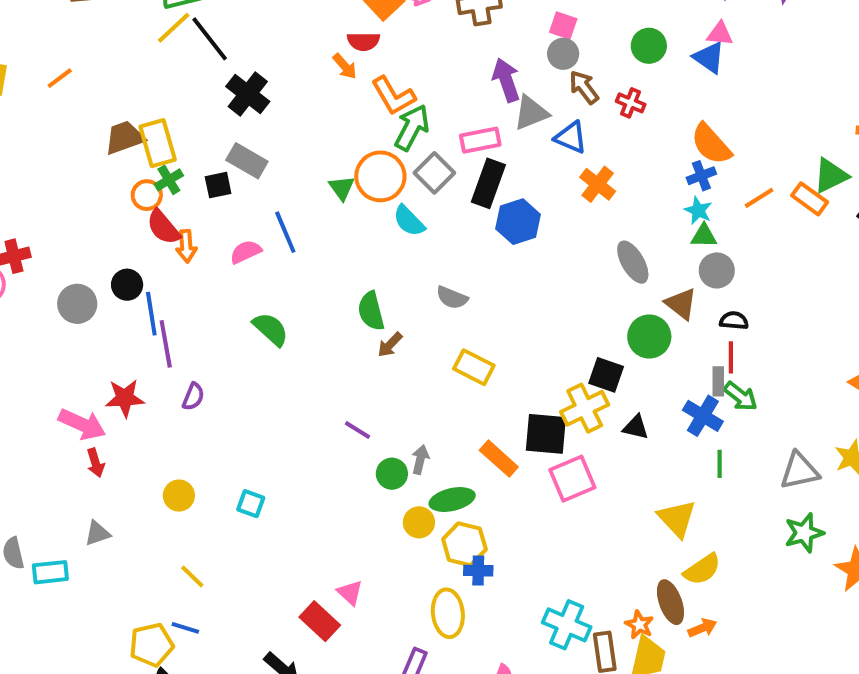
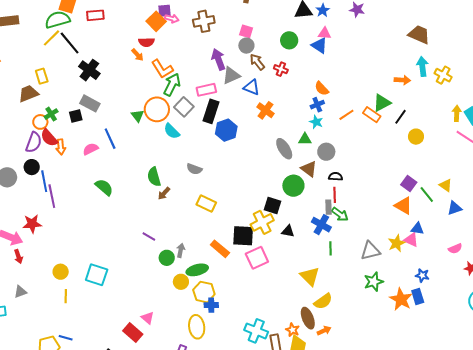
yellow rectangle: (158, 143) -> (42, 76), moved, size x0.7
orange semicircle: (711, 144) -> (322, 89), size x0.7
green triangle: (704, 236) -> (305, 139), moved
purple semicircle: (193, 397) -> (34, 142), moved, size x1.5
cyan square: (251, 504) -> (97, 275), size x1.6
yellow line: (192, 576) -> (66, 296), moved, turned 48

